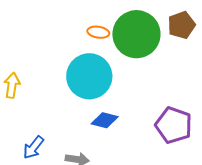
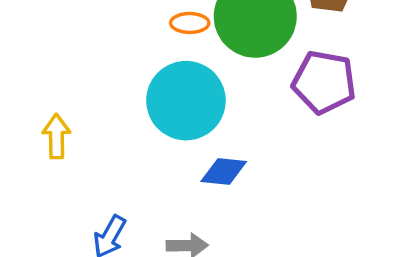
purple pentagon: (174, 125) -> (324, 82), moved

